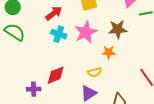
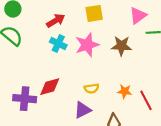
orange star: (109, 52) -> (125, 91), moved
purple cross: (34, 89) -> (25, 99), size x1.5

